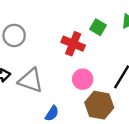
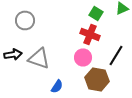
red cross: (73, 44) -> (90, 34), moved

